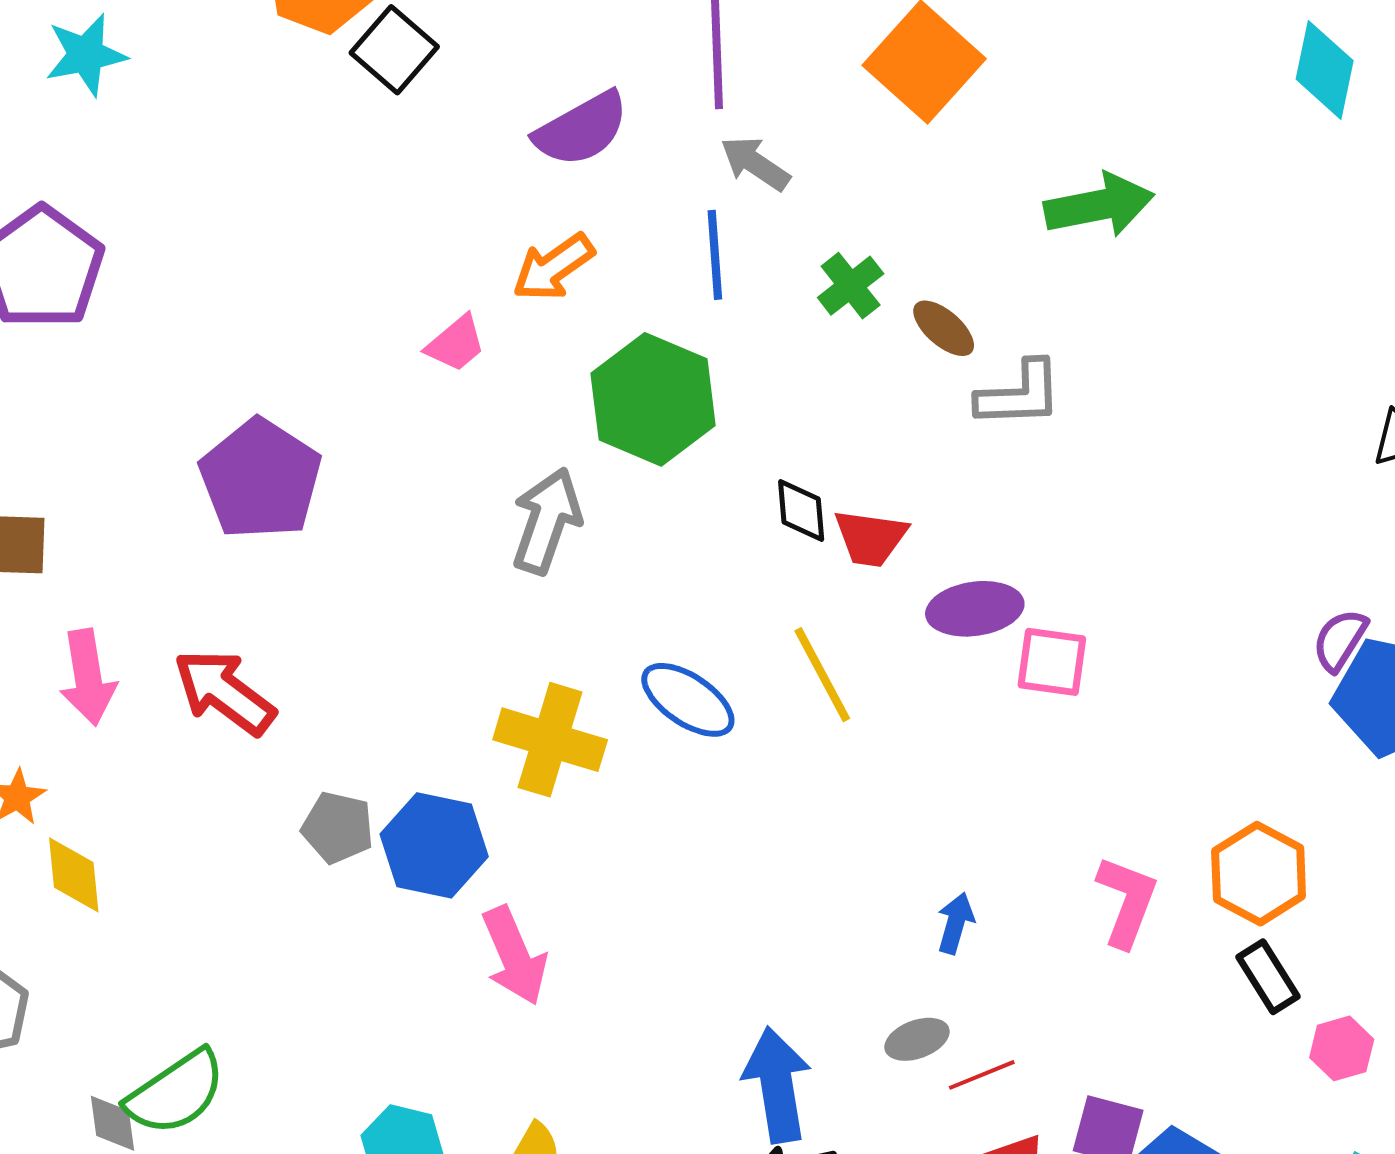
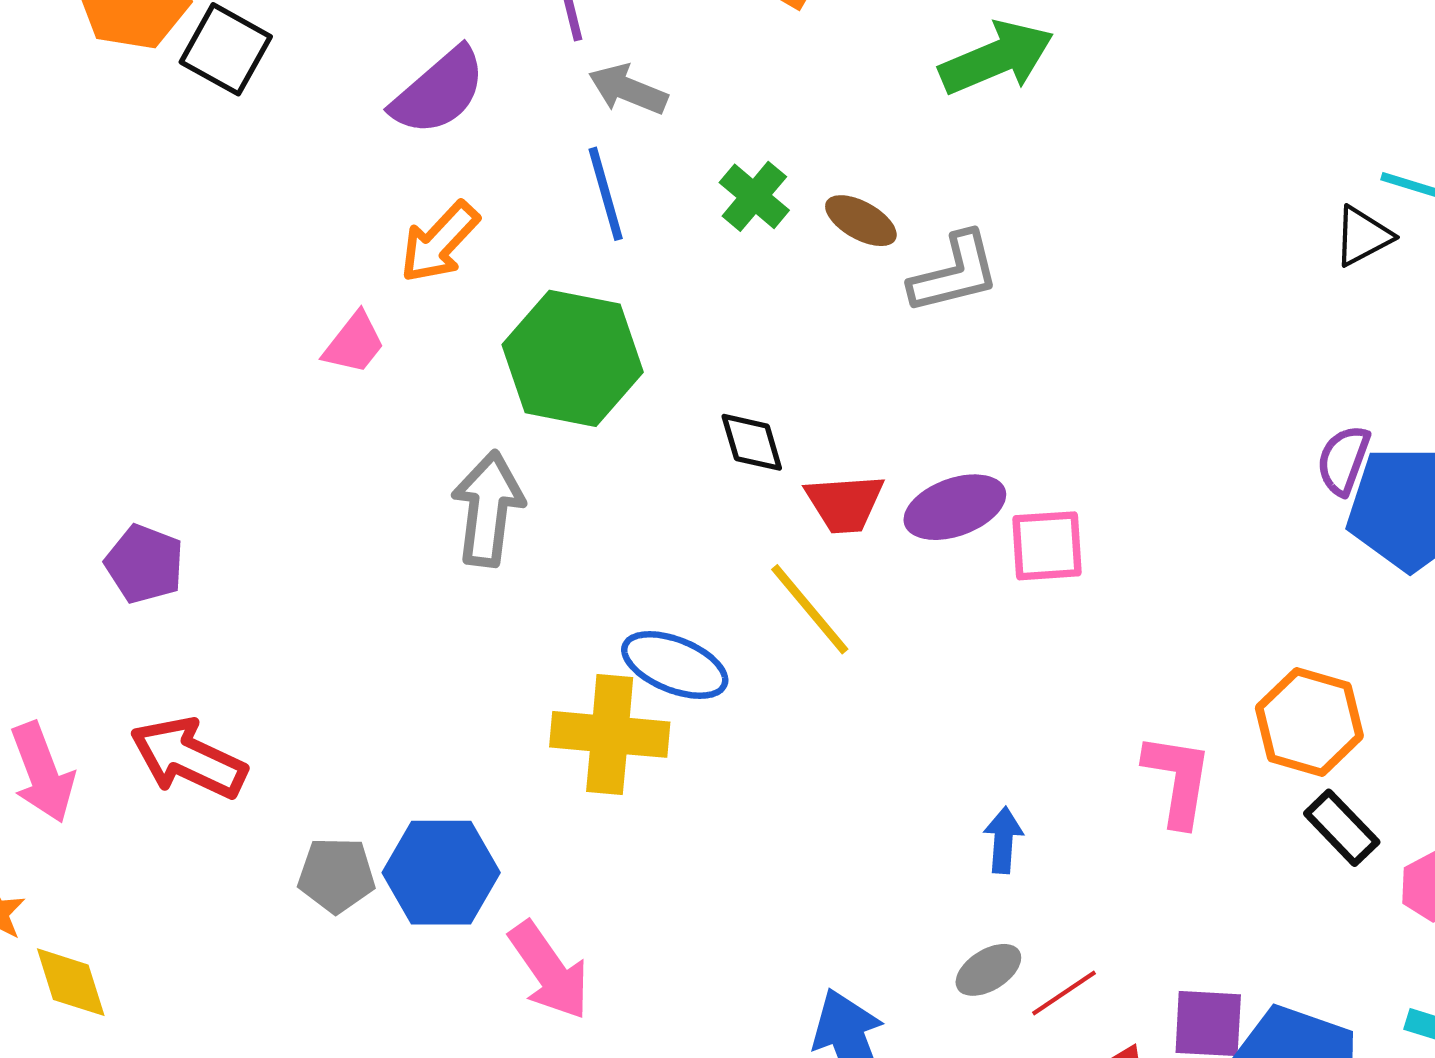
purple pentagon: (261, 479) -> (144, 564), moved, size x0.6
red trapezoid: (870, 538) -> (845, 503), moved
yellow cross: (550, 740) -> (610, 734), moved

